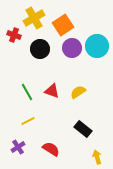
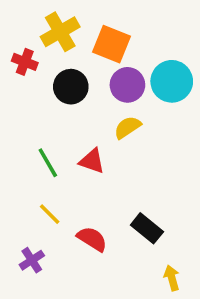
orange square: (63, 25) -> (112, 44), turned -35
yellow semicircle: (78, 92) -> (127, 127), moved
yellow line: (28, 121) -> (50, 214), turned 72
red semicircle: (51, 149) -> (92, 239), moved

